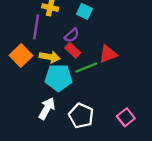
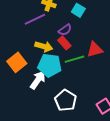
purple line: (36, 27) -> (35, 19), turned 50
orange square: (21, 55) -> (17, 62), moved
white arrow: (47, 108) -> (38, 80), moved

